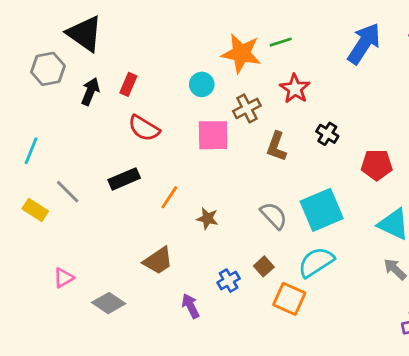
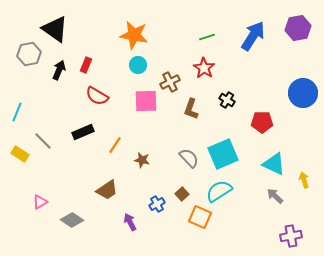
green line: (281, 42) -> (207, 37), moved
orange star: (241, 53) -> (134, 35), moved

